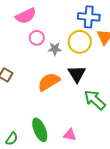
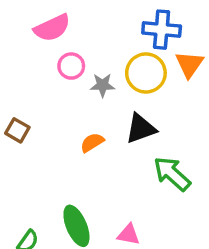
black triangle: (77, 74) -> (141, 129), turned 42
orange semicircle: (49, 82) -> (92, 142), size x0.6

